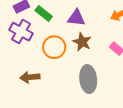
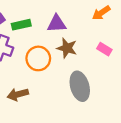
green rectangle: (44, 13) -> (21, 25), turned -42

